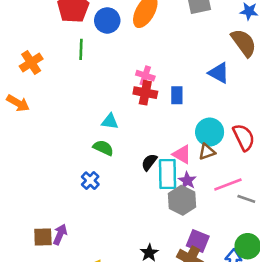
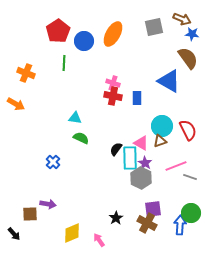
orange cross: (31, 62) -> (26, 73), turned -36
blue triangle: (219, 73) -> (169, 81), size x1.4
cyan triangle: (110, 122) -> (75, 118), moved
blue cross: (90, 181) -> (53, 162), moved
purple arrow: (60, 234) -> (48, 204), turned 77
brown square: (43, 237) -> (30, 214), moved
purple square: (198, 241) -> (153, 209), turned -30

